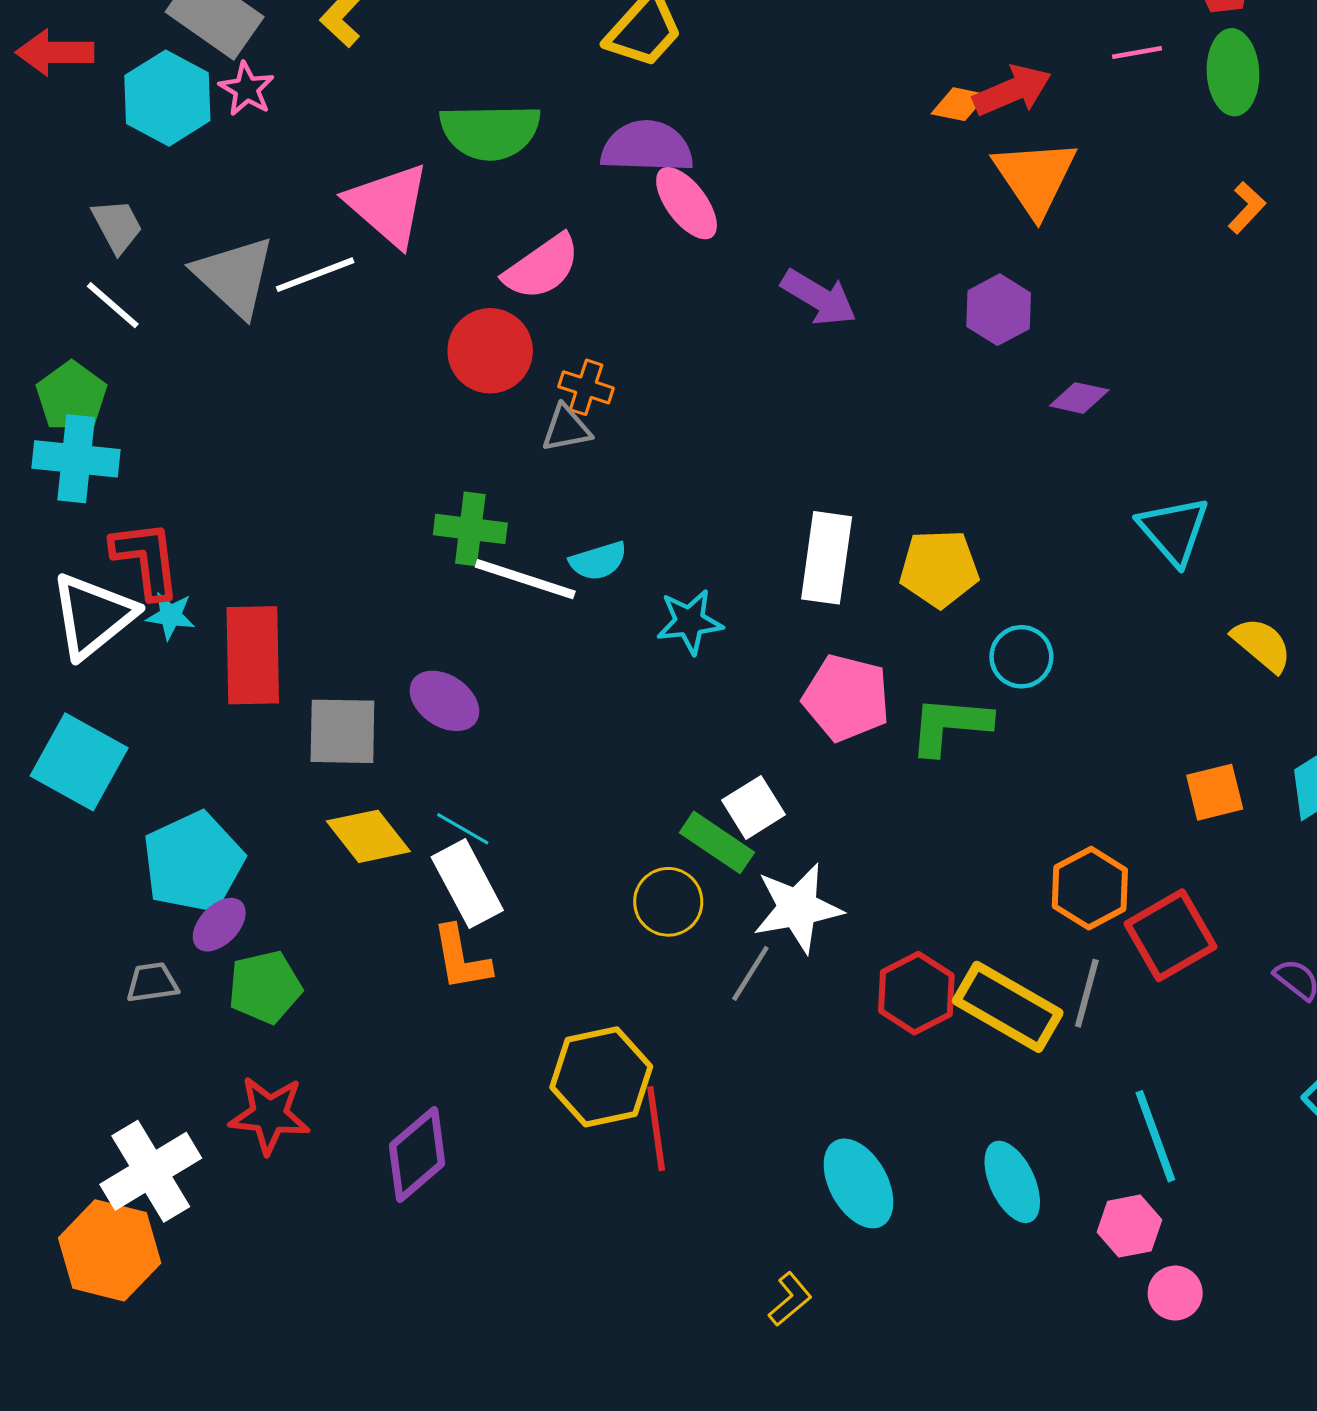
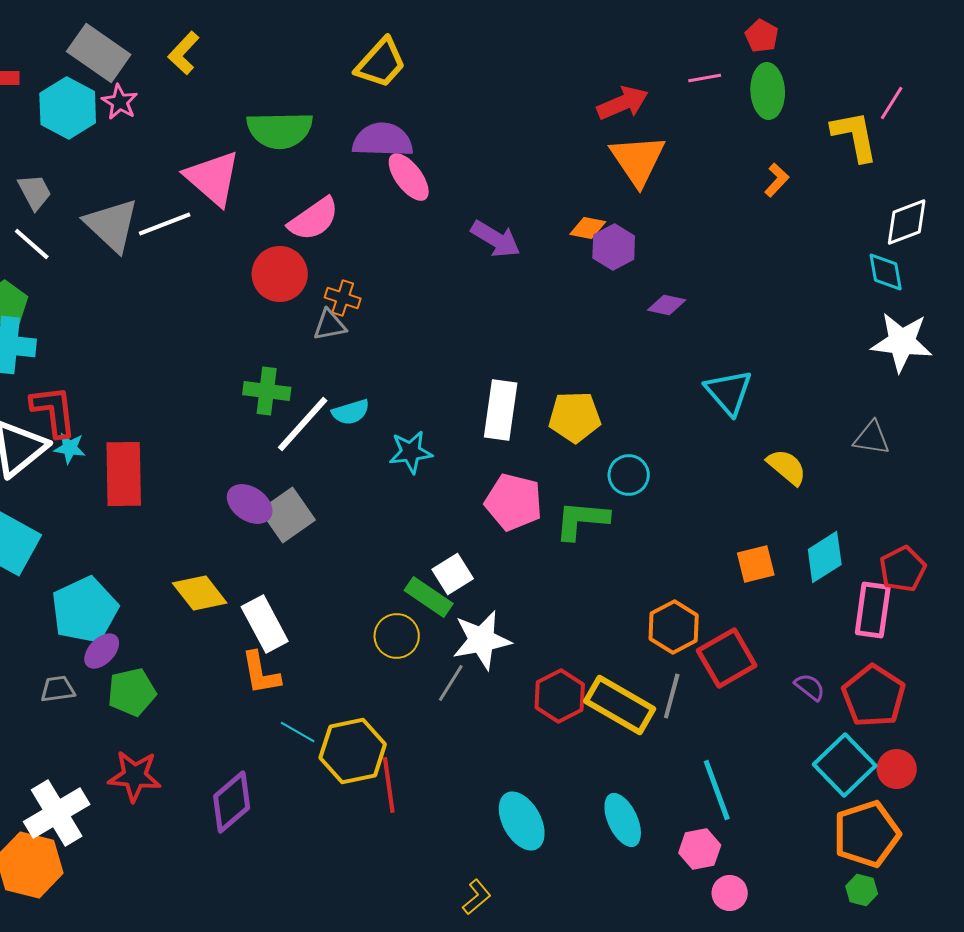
orange diamond: (959, 104) -> (588, 228), moved
white line: (525, 579) -> (303, 424), turned -66
gray square: (342, 731) -> (288, 515), moved, turned -36
cyan line: (463, 829) -> (298, 732), moved

